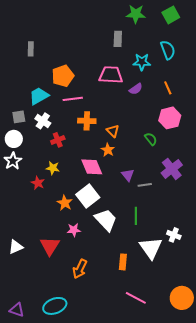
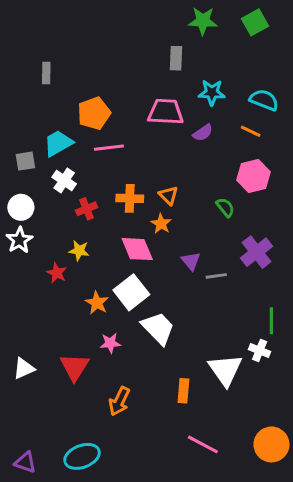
cyan semicircle: (168, 50) -> (264, 100), moved, turned -48
orange line: (168, 88) -> (251, 131), turned -40
gray square: (19, 117) -> (25, 161), moved
orange cross: (87, 121) -> (130, 198), moved
green line: (136, 216) -> (271, 321), moved

